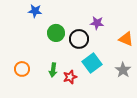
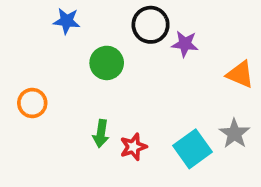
black circle: (79, 39) -> (151, 25), moved
cyan square: (92, 63) -> (192, 149), moved
orange circle: (22, 69) -> (32, 103), moved

